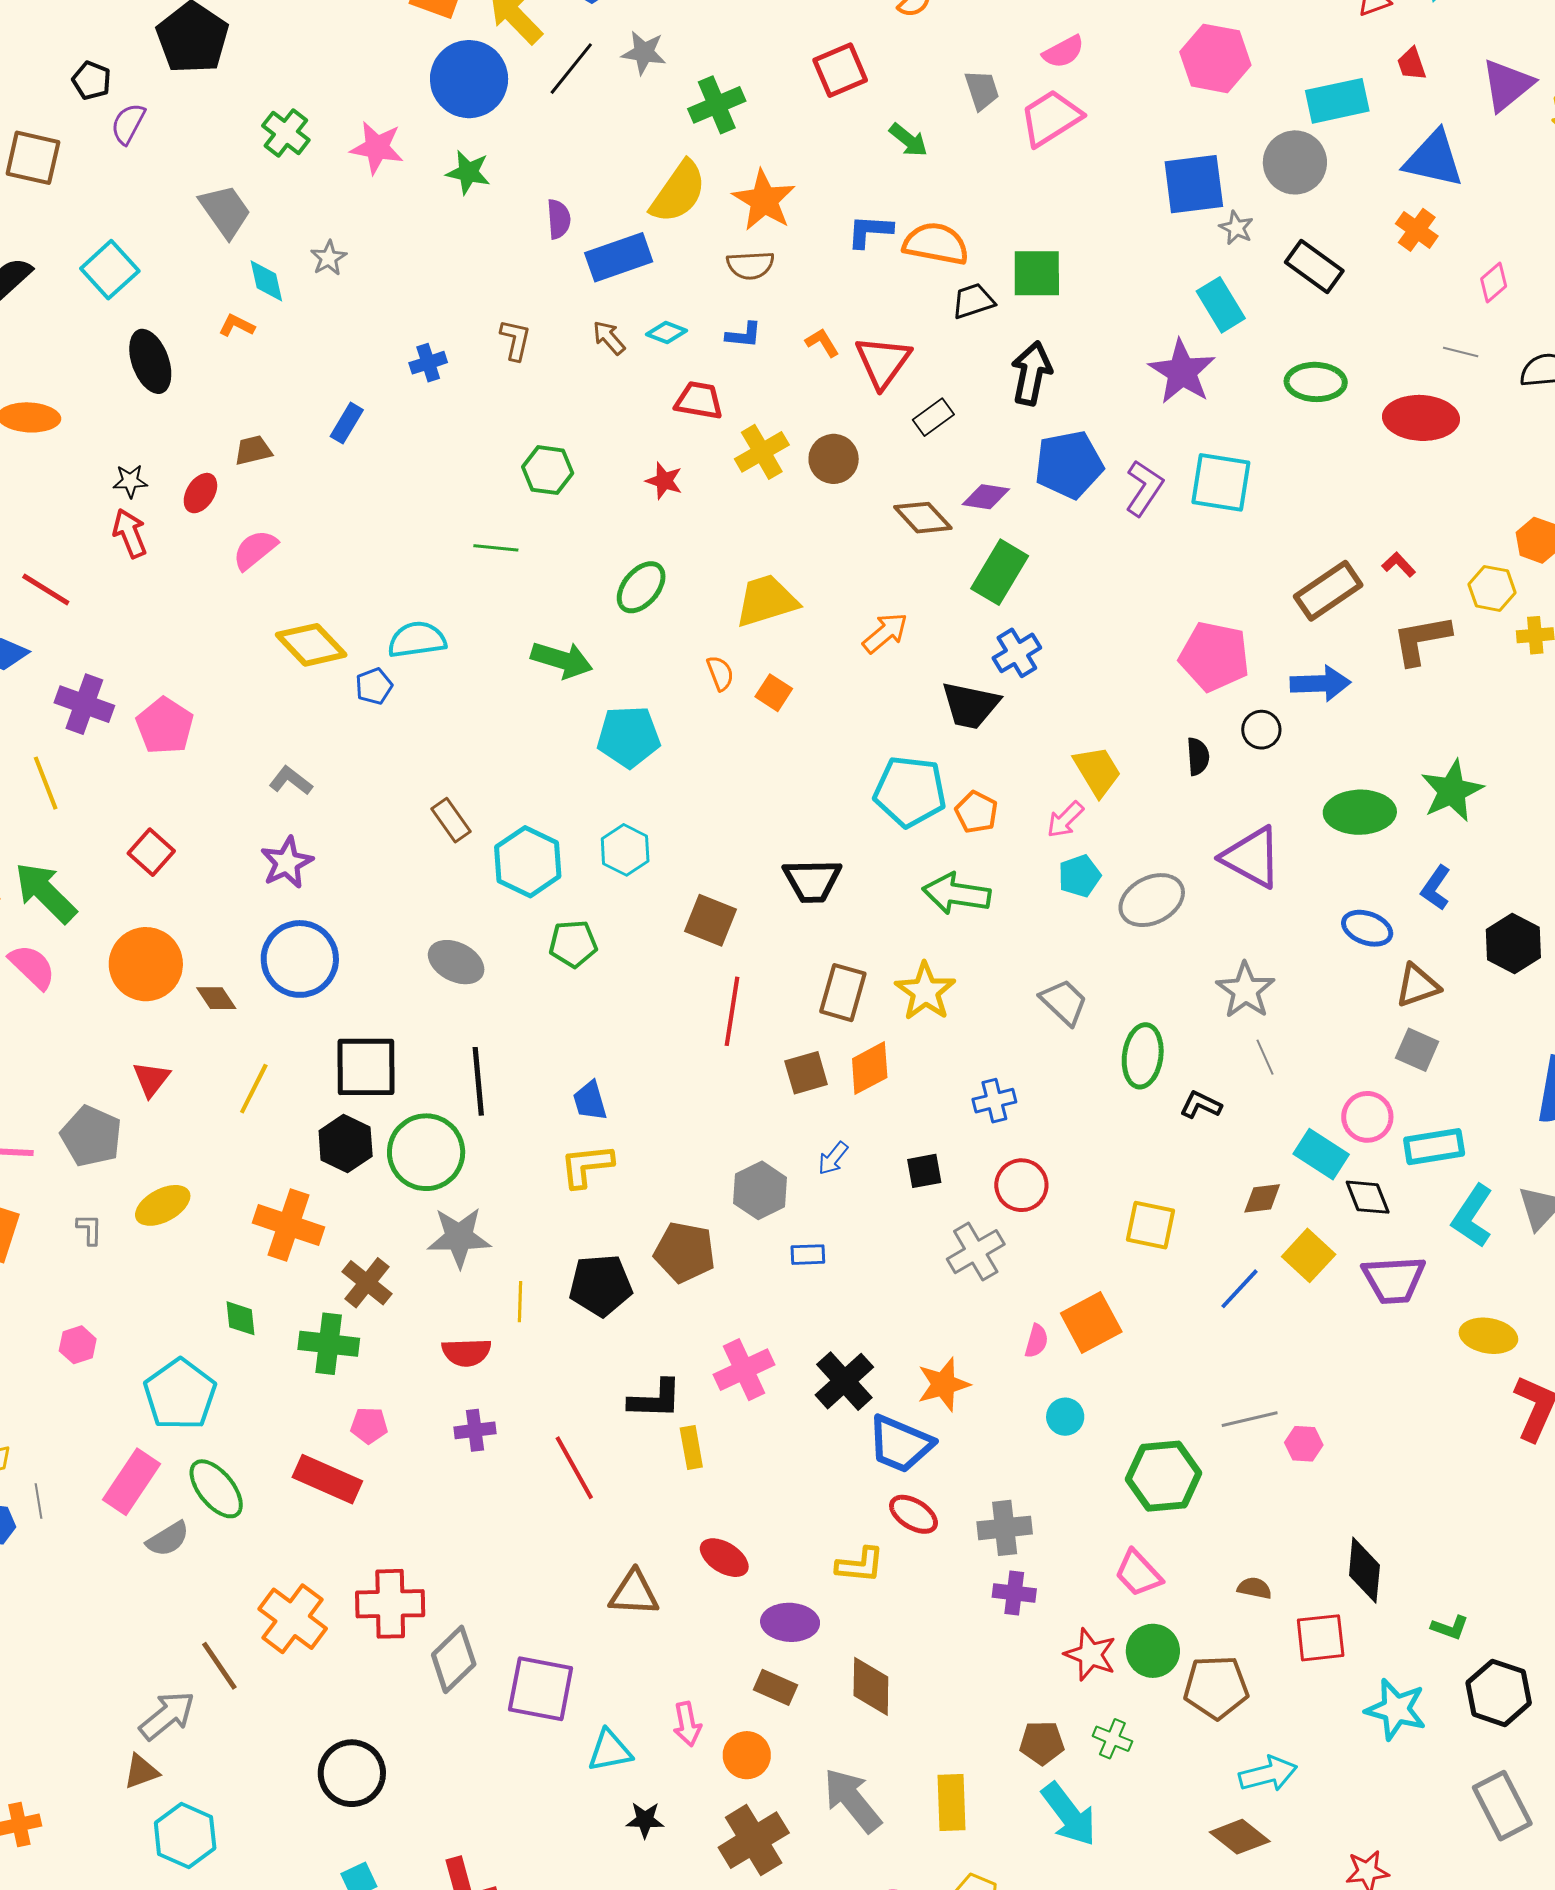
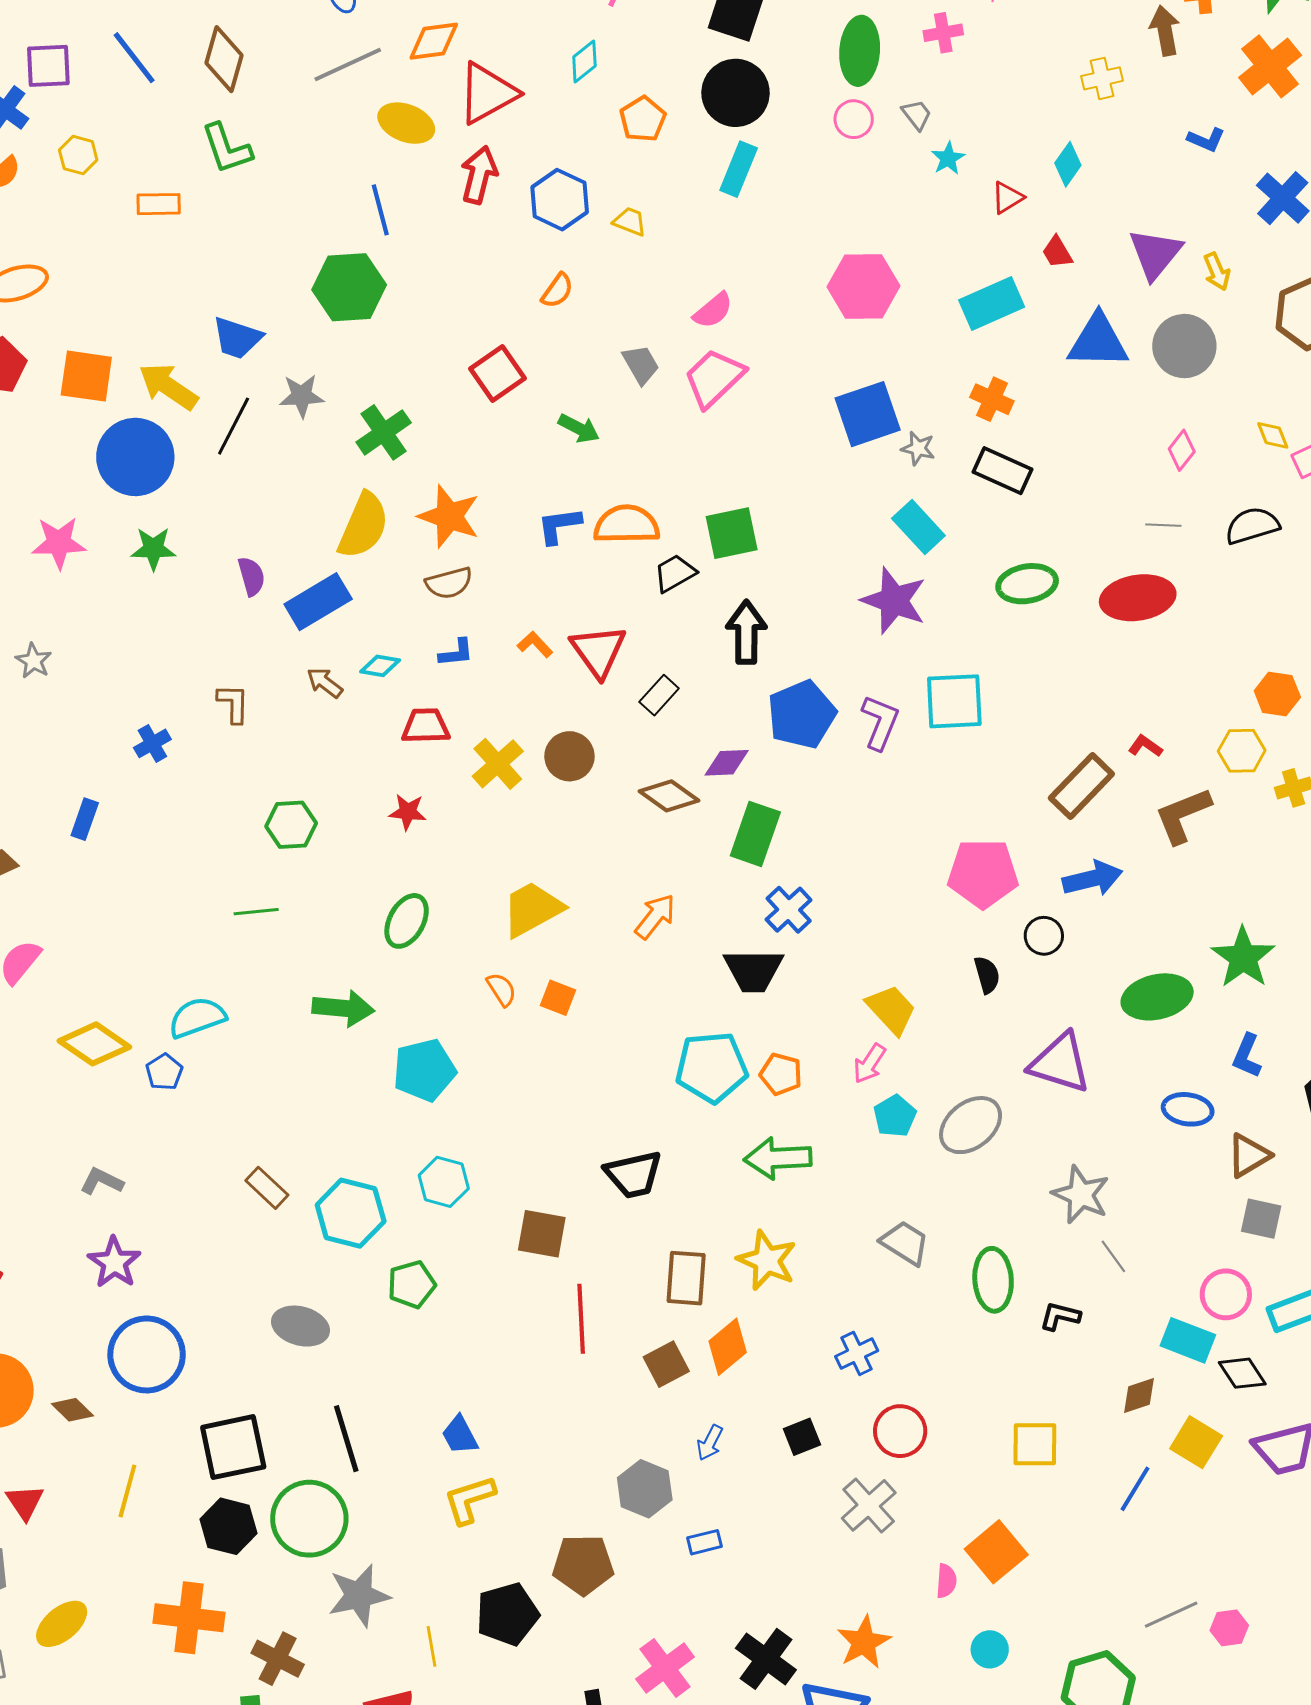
gray circle: (1295, 162) -> (1184, 346), moved
orange cross: (1417, 230) -> (992, 399), moved

